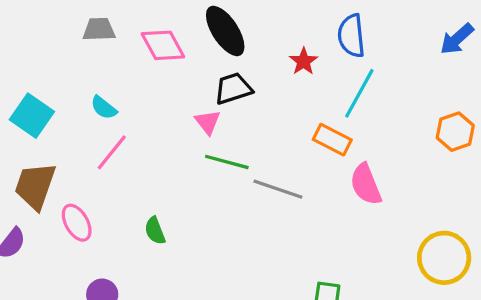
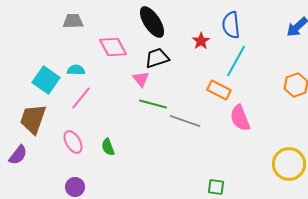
pink diamond: (163, 45) -> (113, 47), moved
cyan semicircle: (104, 108) -> (76, 70), turned 144
cyan square: (32, 116) -> (46, 80), moved
pink ellipse: (77, 223) -> (73, 142), moved

